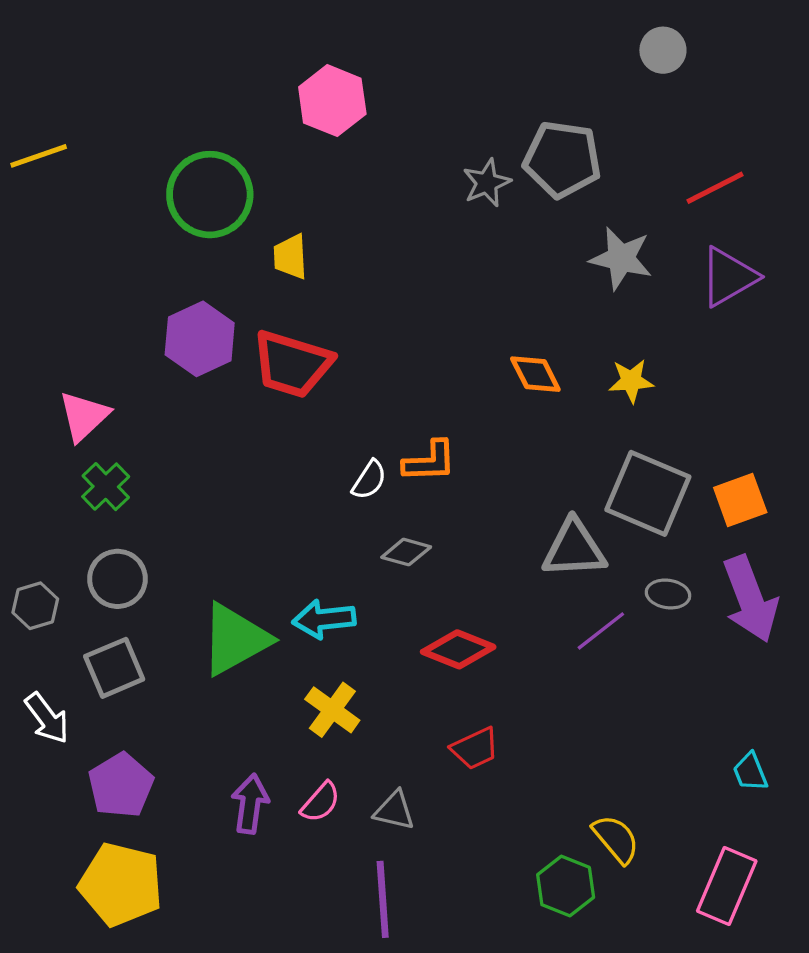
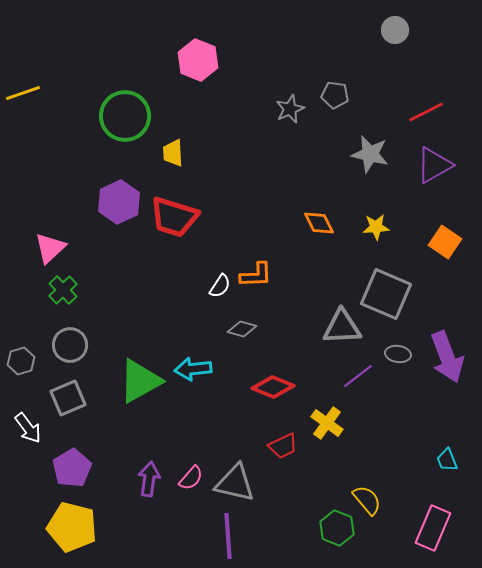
gray pentagon: (562, 159) -> (335, 95), size x0.6
orange square: (740, 500) -> (445, 242), moved, turned -36
yellow cross: (332, 710) -> (327, 423), moved
gray triangle: (394, 811) -> (235, 483), size x1.6

